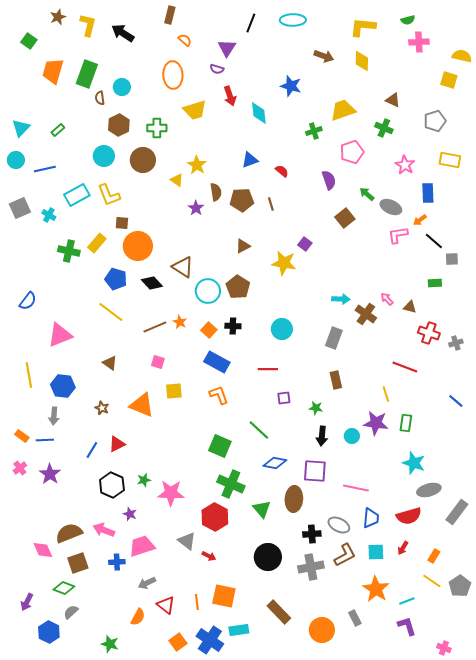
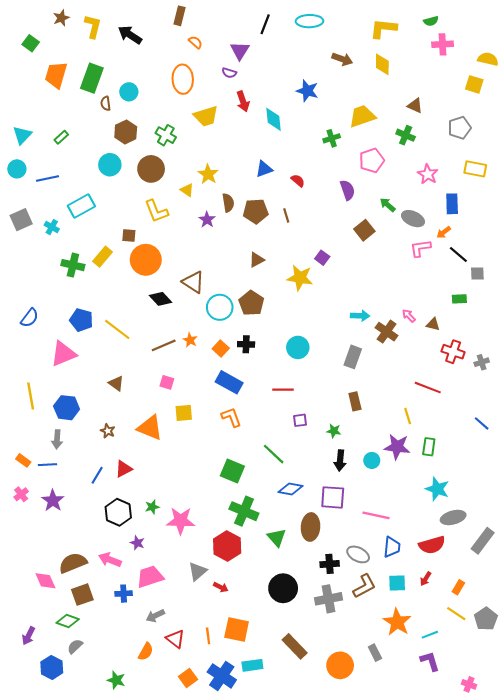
green cross: (157, 128) -> (166, 135), turned 30
yellow L-shape: (109, 195) -> (156, 211), moved
blue pentagon: (116, 279) -> (81, 320), moved
gray triangle: (187, 541) -> (198, 571), turned 42

